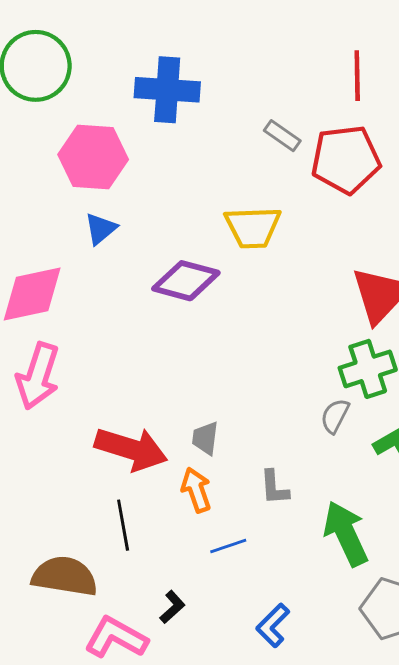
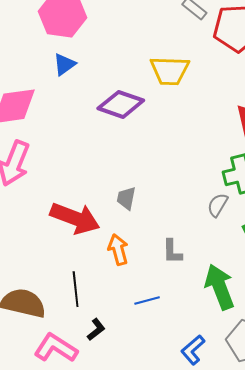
gray trapezoid: (205, 438) -> (126, 198), moved
black line: (123, 525) -> (76, 289), moved
blue line: (228, 546) -> (147, 301), moved
blue L-shape: (273, 625) -> (193, 350), moved

